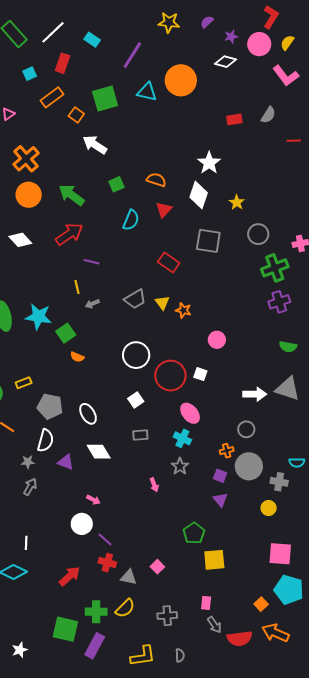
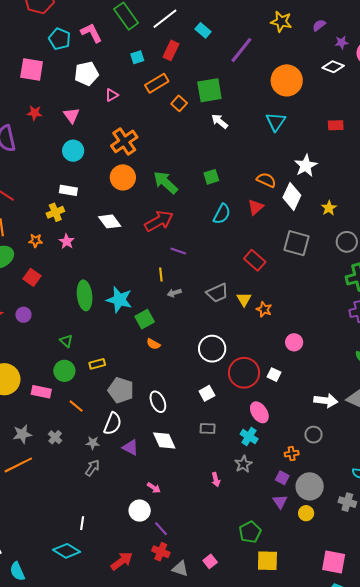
cyan triangle: (147, 92) -> (276, 122), moved, turned 45
white arrow: (95, 145) -> (220, 121), moved, size x0.7
orange semicircle: (156, 180) -> (266, 180), moved
gray circle: (249, 466) -> (310, 486), moved
gray cross: (279, 482) -> (347, 502), moved
yellow circle: (269, 508) -> (306, 513), moved

